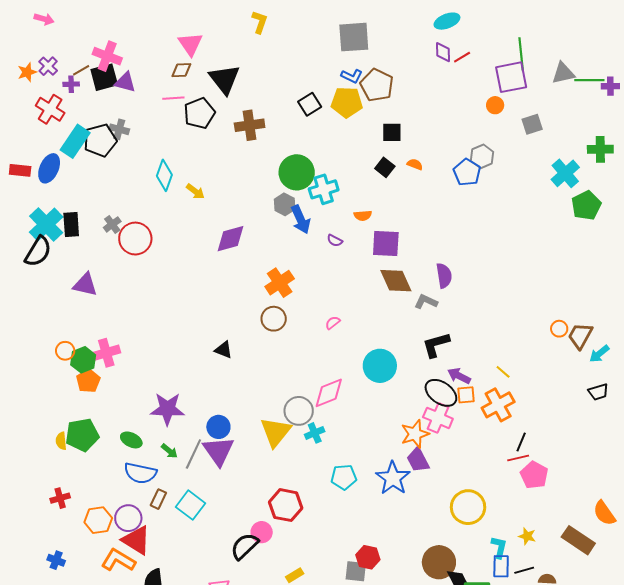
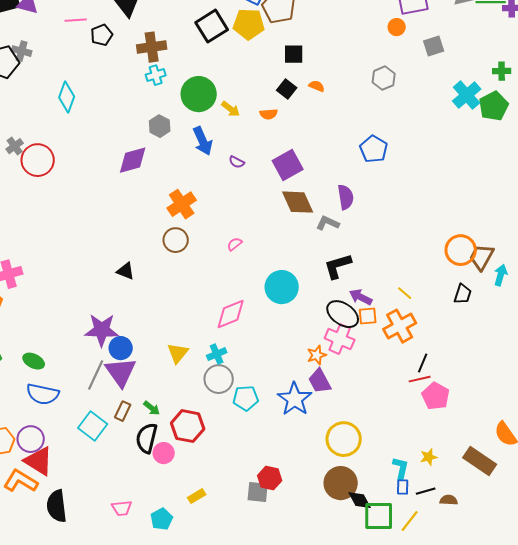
black square: (310, 104) -> (212, 26), size x1.4
black pentagon: (199, 113) -> (102, 35), size x0.7
green cross: (600, 149) -> (502, 71), size x0.7
blue pentagon: (467, 172) -> (374, 149), moved
cyan cross: (324, 189) -> (156, 75), moved, size x0.7
yellow arrow: (195, 191) -> (231, 109), moved
gray hexagon: (285, 204) -> (160, 126), moved
green pentagon: (586, 205) -> (494, 106), moved
orange semicircle: (363, 215) -> (269, 114), moved
purple square: (386, 244) -> (288, 165), turned -32
orange circle: (559, 329) -> (461, 250), size x1.8
cyan arrow: (599, 354) -> (501, 275), turned 145
black trapezoid: (598, 392) -> (463, 294), moved, turned -55
purple star: (167, 409) -> (102, 330), moved
gray circle: (299, 411) -> (219, 379), moved
yellow triangle: (276, 432) -> (178, 353), size x0.7
orange star: (415, 434) -> (317, 355), size x0.7
green arrow: (169, 451) -> (152, 408), moved
brown rectangle: (158, 499) -> (123, 411), moved
yellow circle: (468, 507) -> (344, 439), moved
yellow star: (527, 536) -> (429, 457), turned -30
black semicircle: (245, 546) -> (147, 438), moved, turned -32
blue rectangle: (501, 566) -> (403, 487), size x0.7

